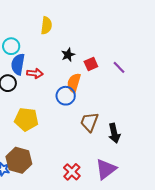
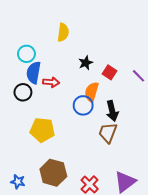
red square: (91, 64) -> (109, 72), turned -32
black arrow: (114, 133) -> (112, 111), moved
brown hexagon: (19, 160) -> (53, 173), moved

